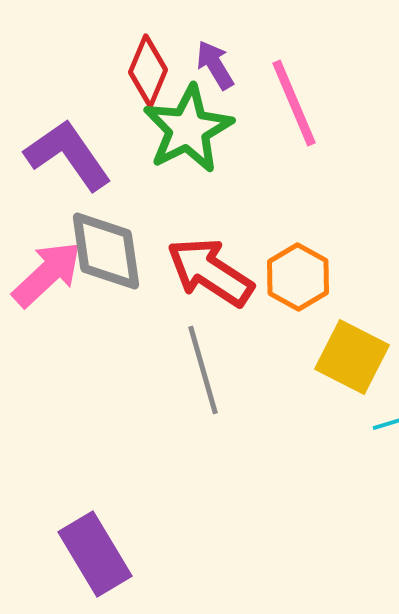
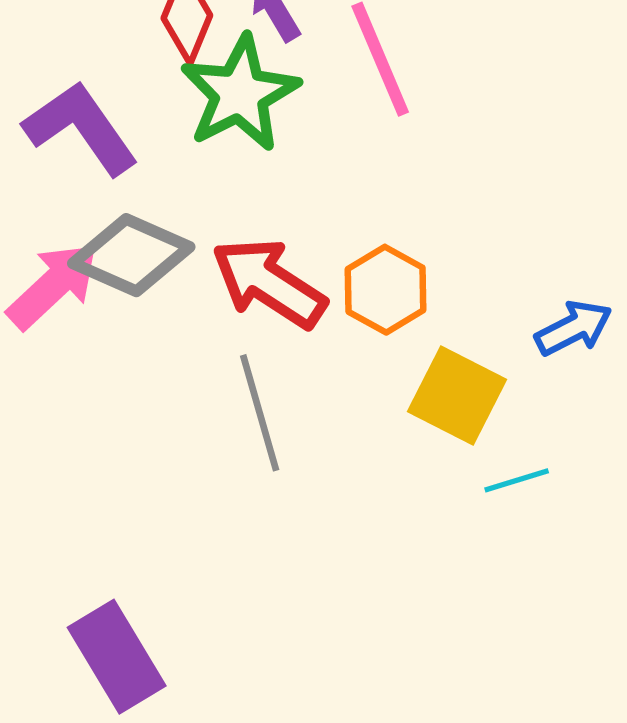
gray diamond: (106, 251) -> (131, 255), turned -58

